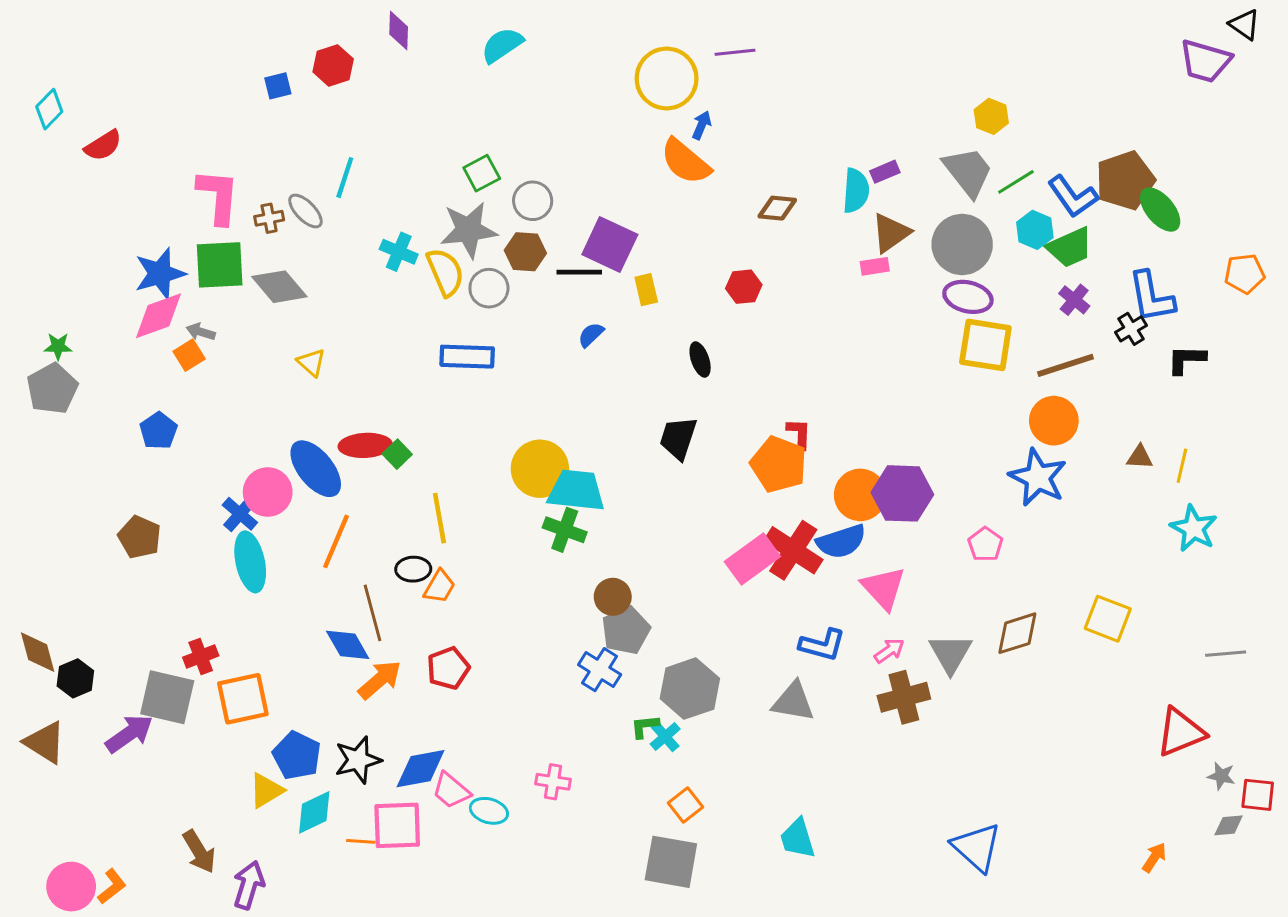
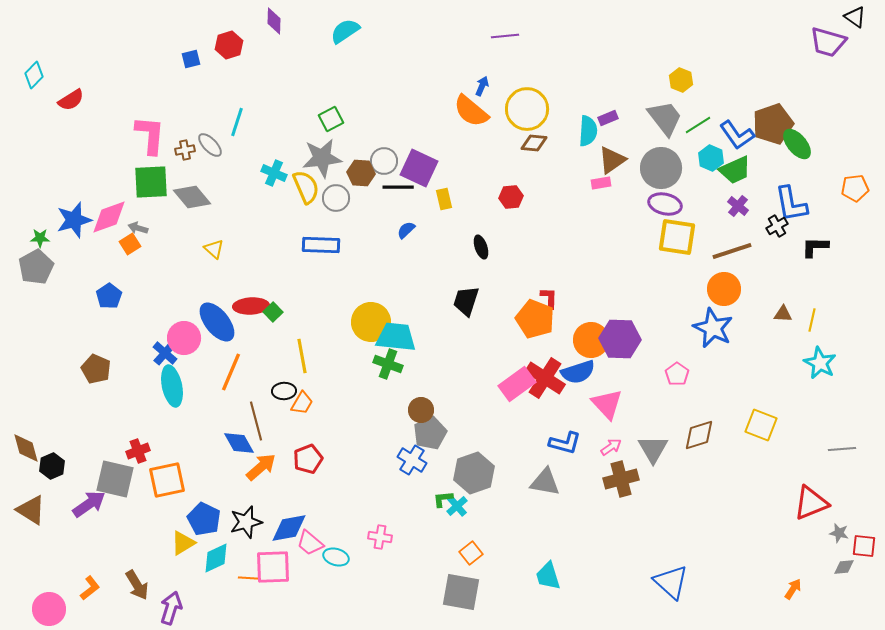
yellow circle: (667, 79) -> (527, 109), moved
gray circle: (533, 201) -> (384, 161), moved
blue star: (160, 274) -> (74, 220), moved
orange L-shape: (112, 887) -> (90, 588), moved

